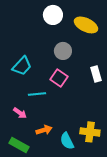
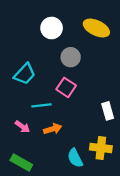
white circle: (53, 15) -> (52, 28), moved
white rectangle: (96, 74) -> (108, 111), moved
orange arrow: (44, 130) -> (53, 129), moved

